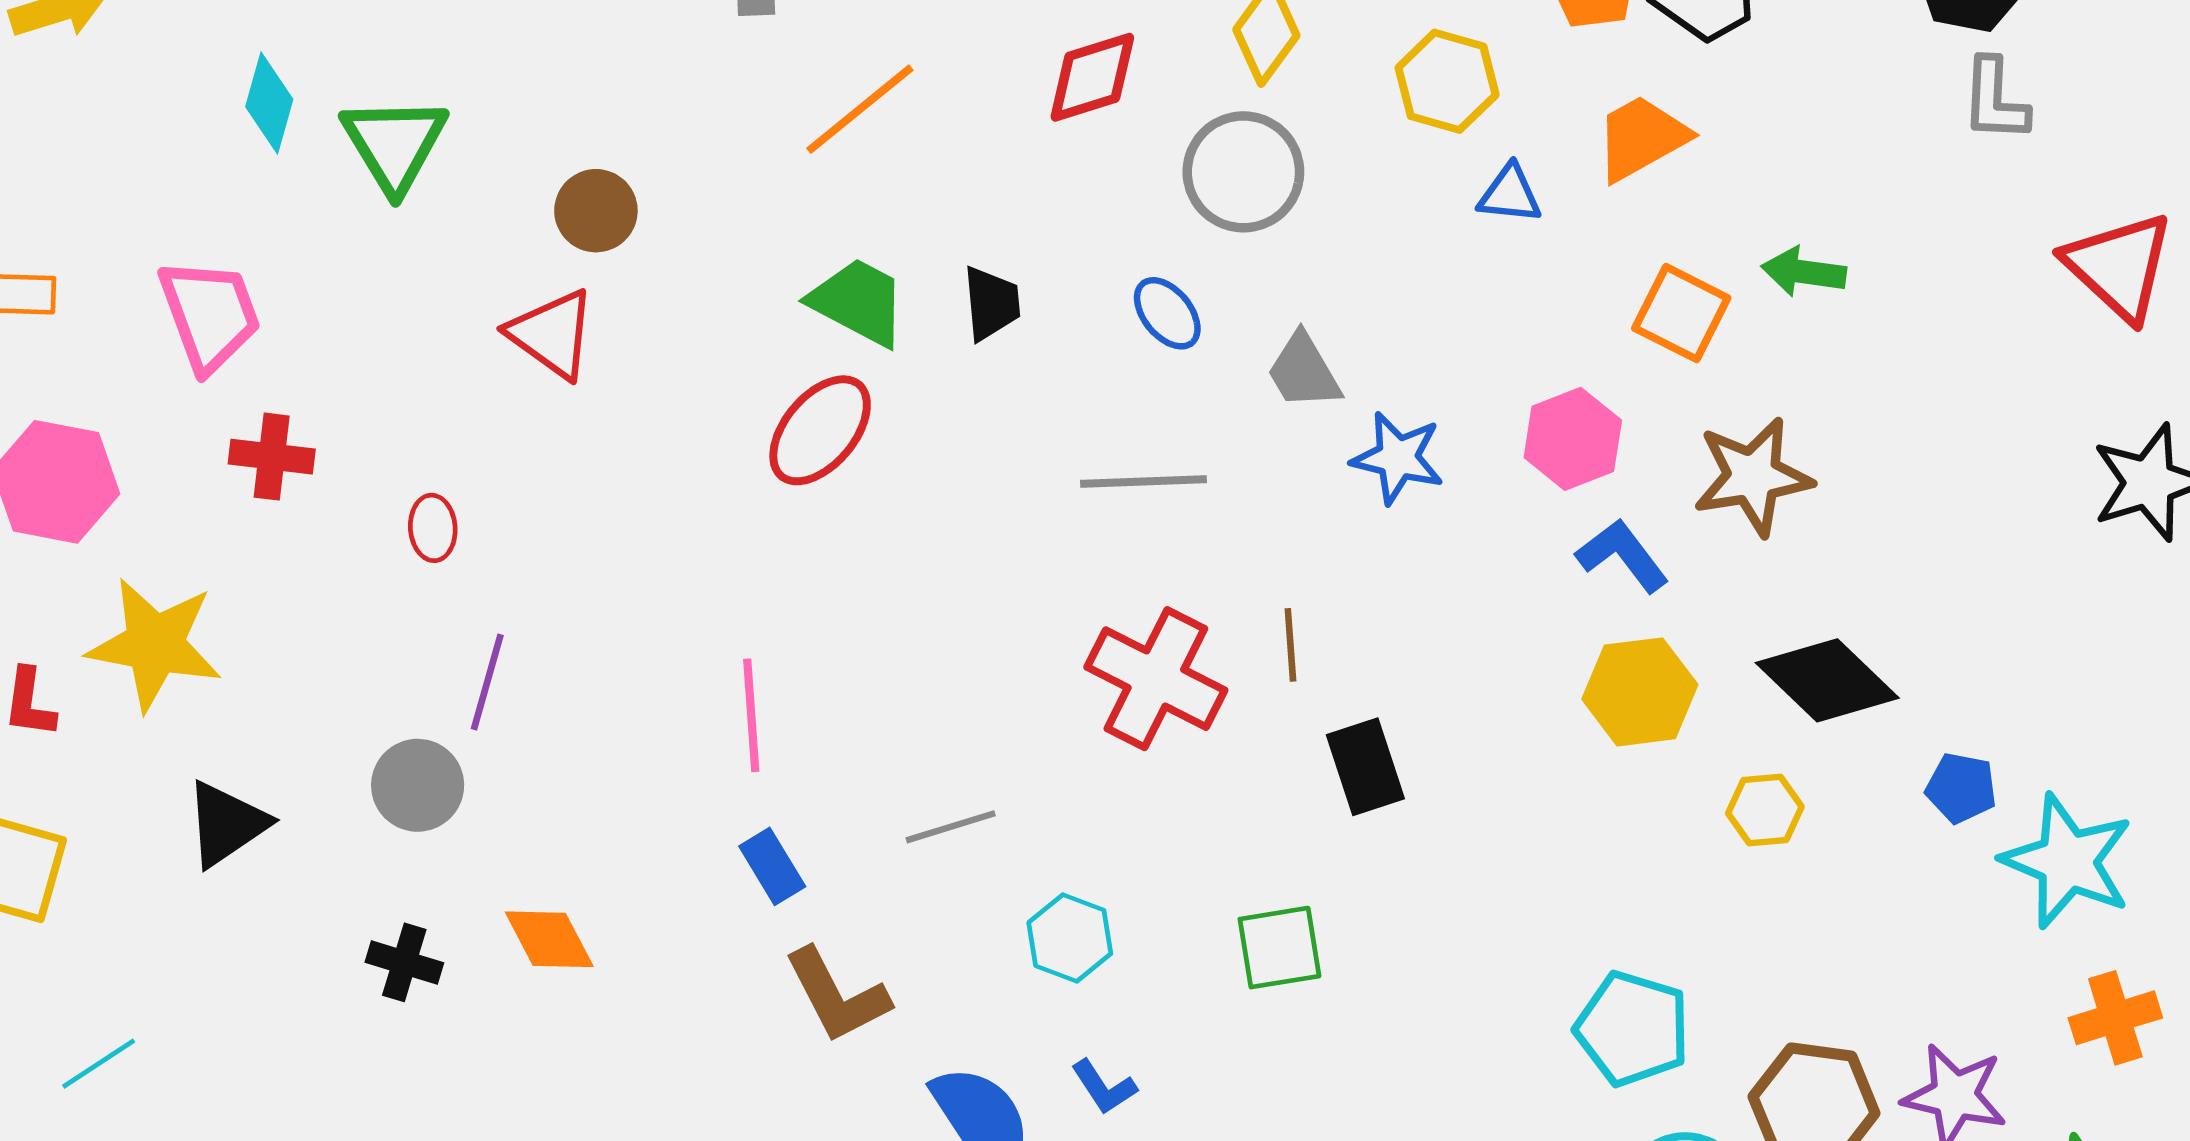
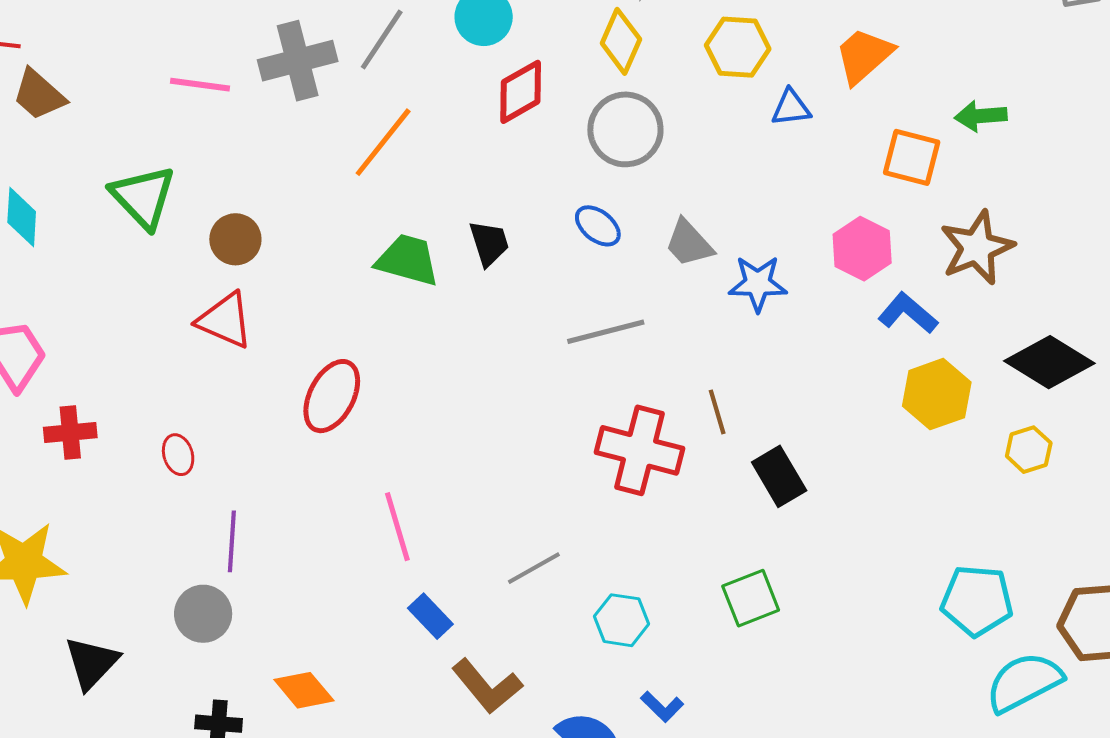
green triangle: (394, 144) -> (143, 197), moved
red ellipse: (820, 430) -> (332, 396), moved

